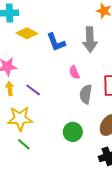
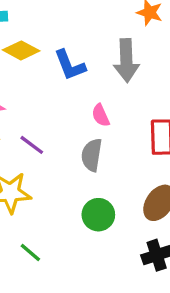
gray semicircle: (86, 94) -> (92, 155), moved
green line: (24, 144) -> (30, 253), moved

